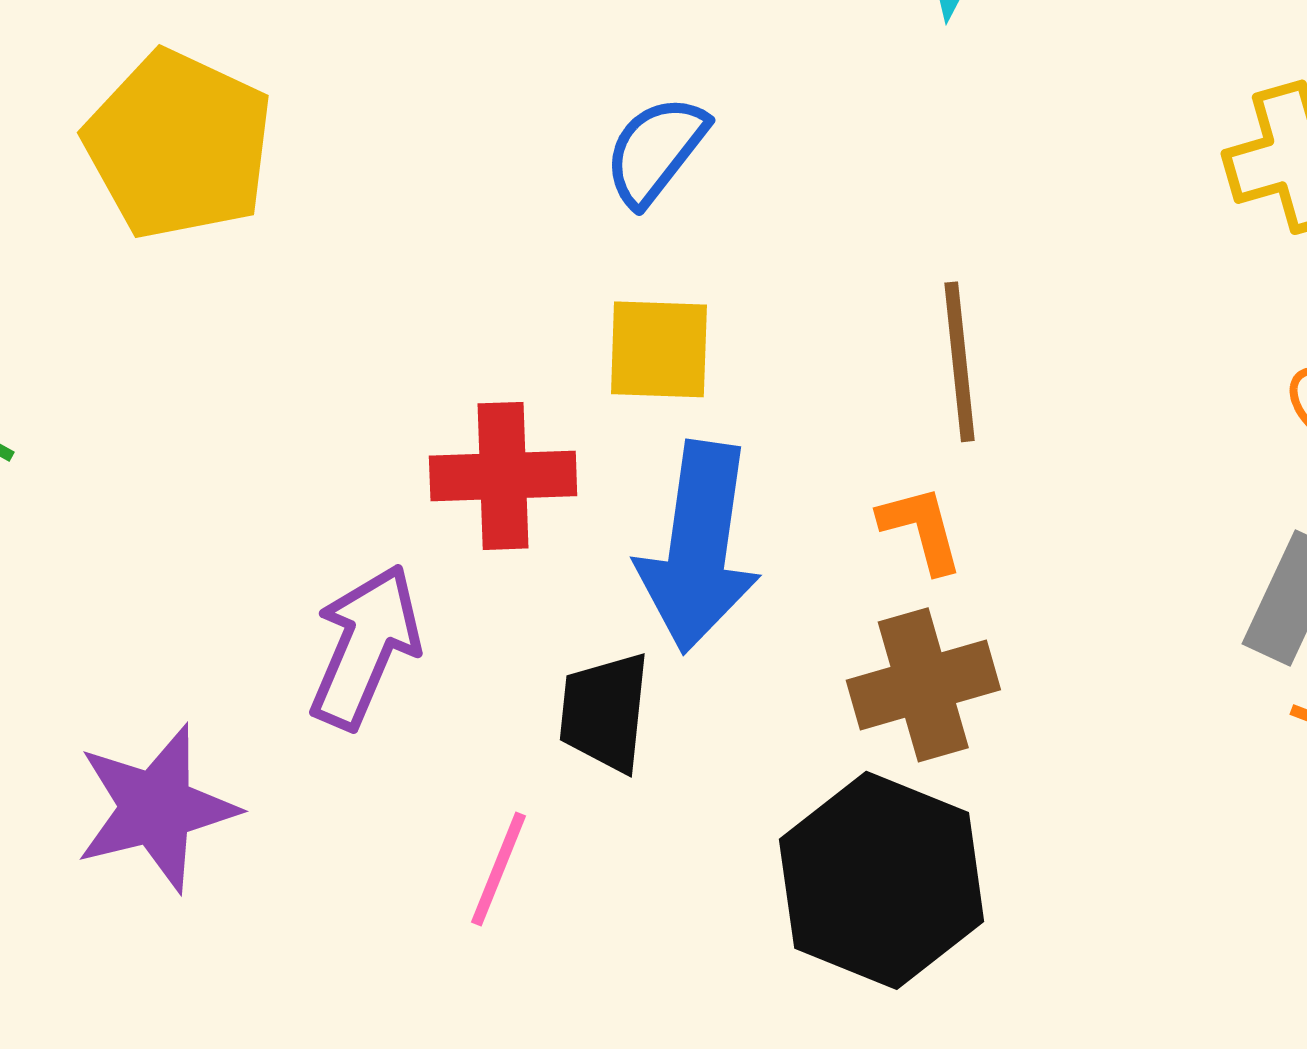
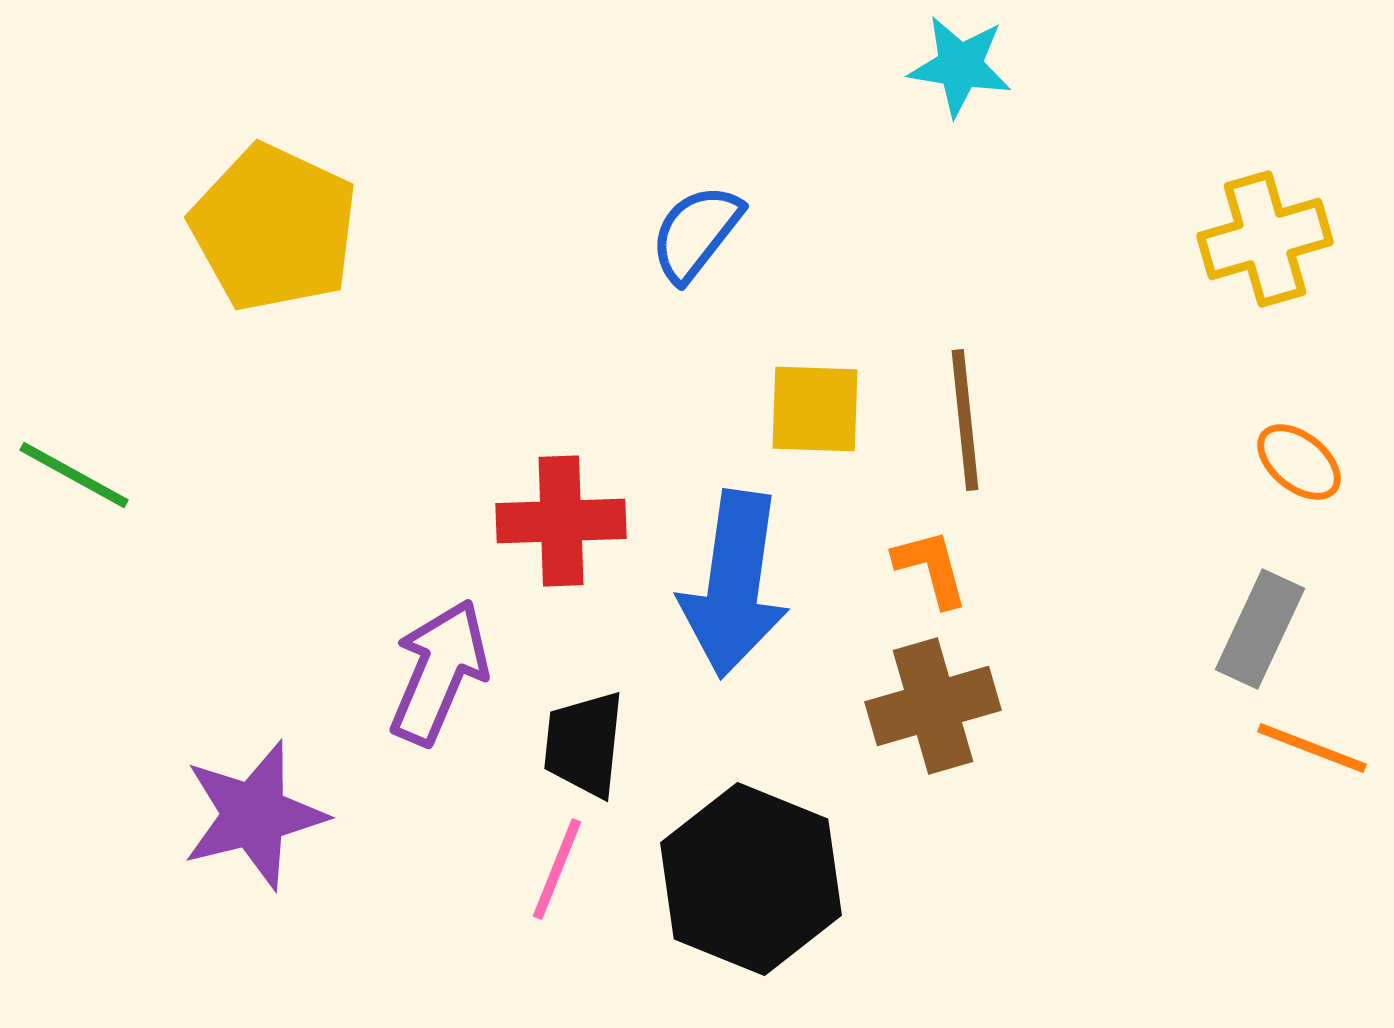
yellow square: (659, 349) -> (815, 409), moved
black trapezoid: (605, 712) -> (584, 744), moved
black hexagon: (882, 880) -> (751, 879), moved

